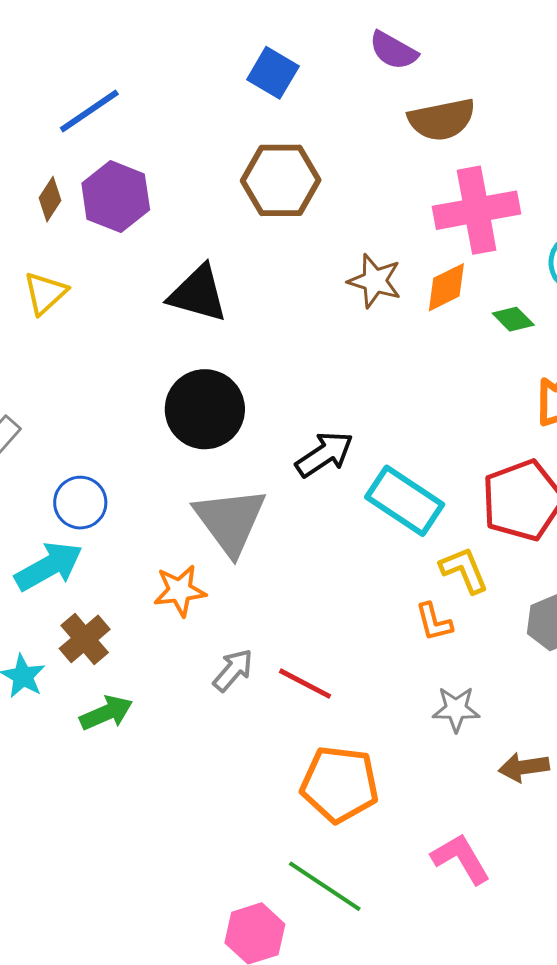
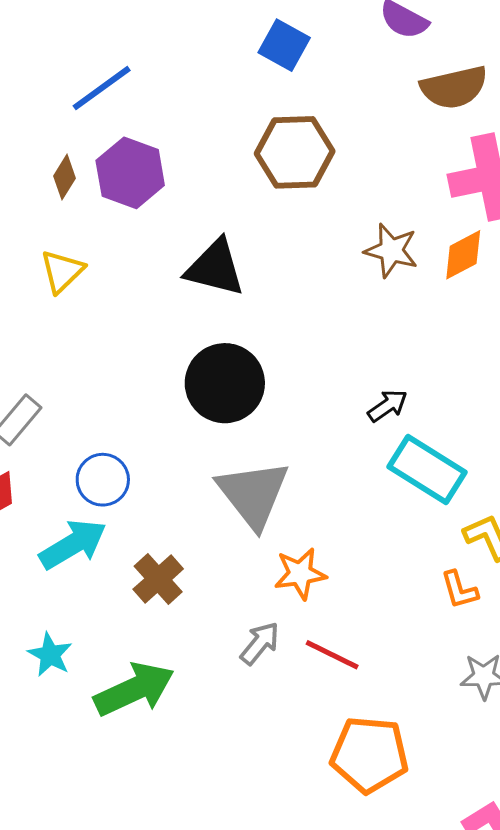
black arrow: (324, 454) -> (387, 406), moved, size x0.7
orange star: (180, 591) -> (300, 574), moved
brown cross: (85, 639) -> (158, 579), moved
green arrow: (106, 713) -> (134, 689), size x1.5

